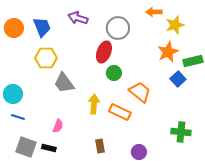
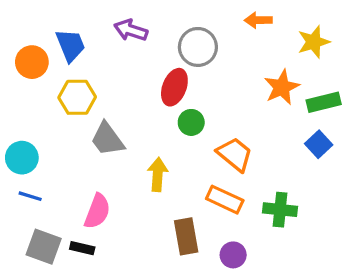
yellow star: (175, 25) -> (314, 42), moved
orange circle: (14, 28) -> (32, 62), moved
blue square: (178, 79) -> (319, 144), moved
orange rectangle: (120, 112) -> (225, 200), moved
pink semicircle: (58, 126) -> (97, 211), size x1.5
green cross: (181, 132) -> (280, 210), moved
brown rectangle: (100, 146) -> (186, 236), moved, size x1.5

